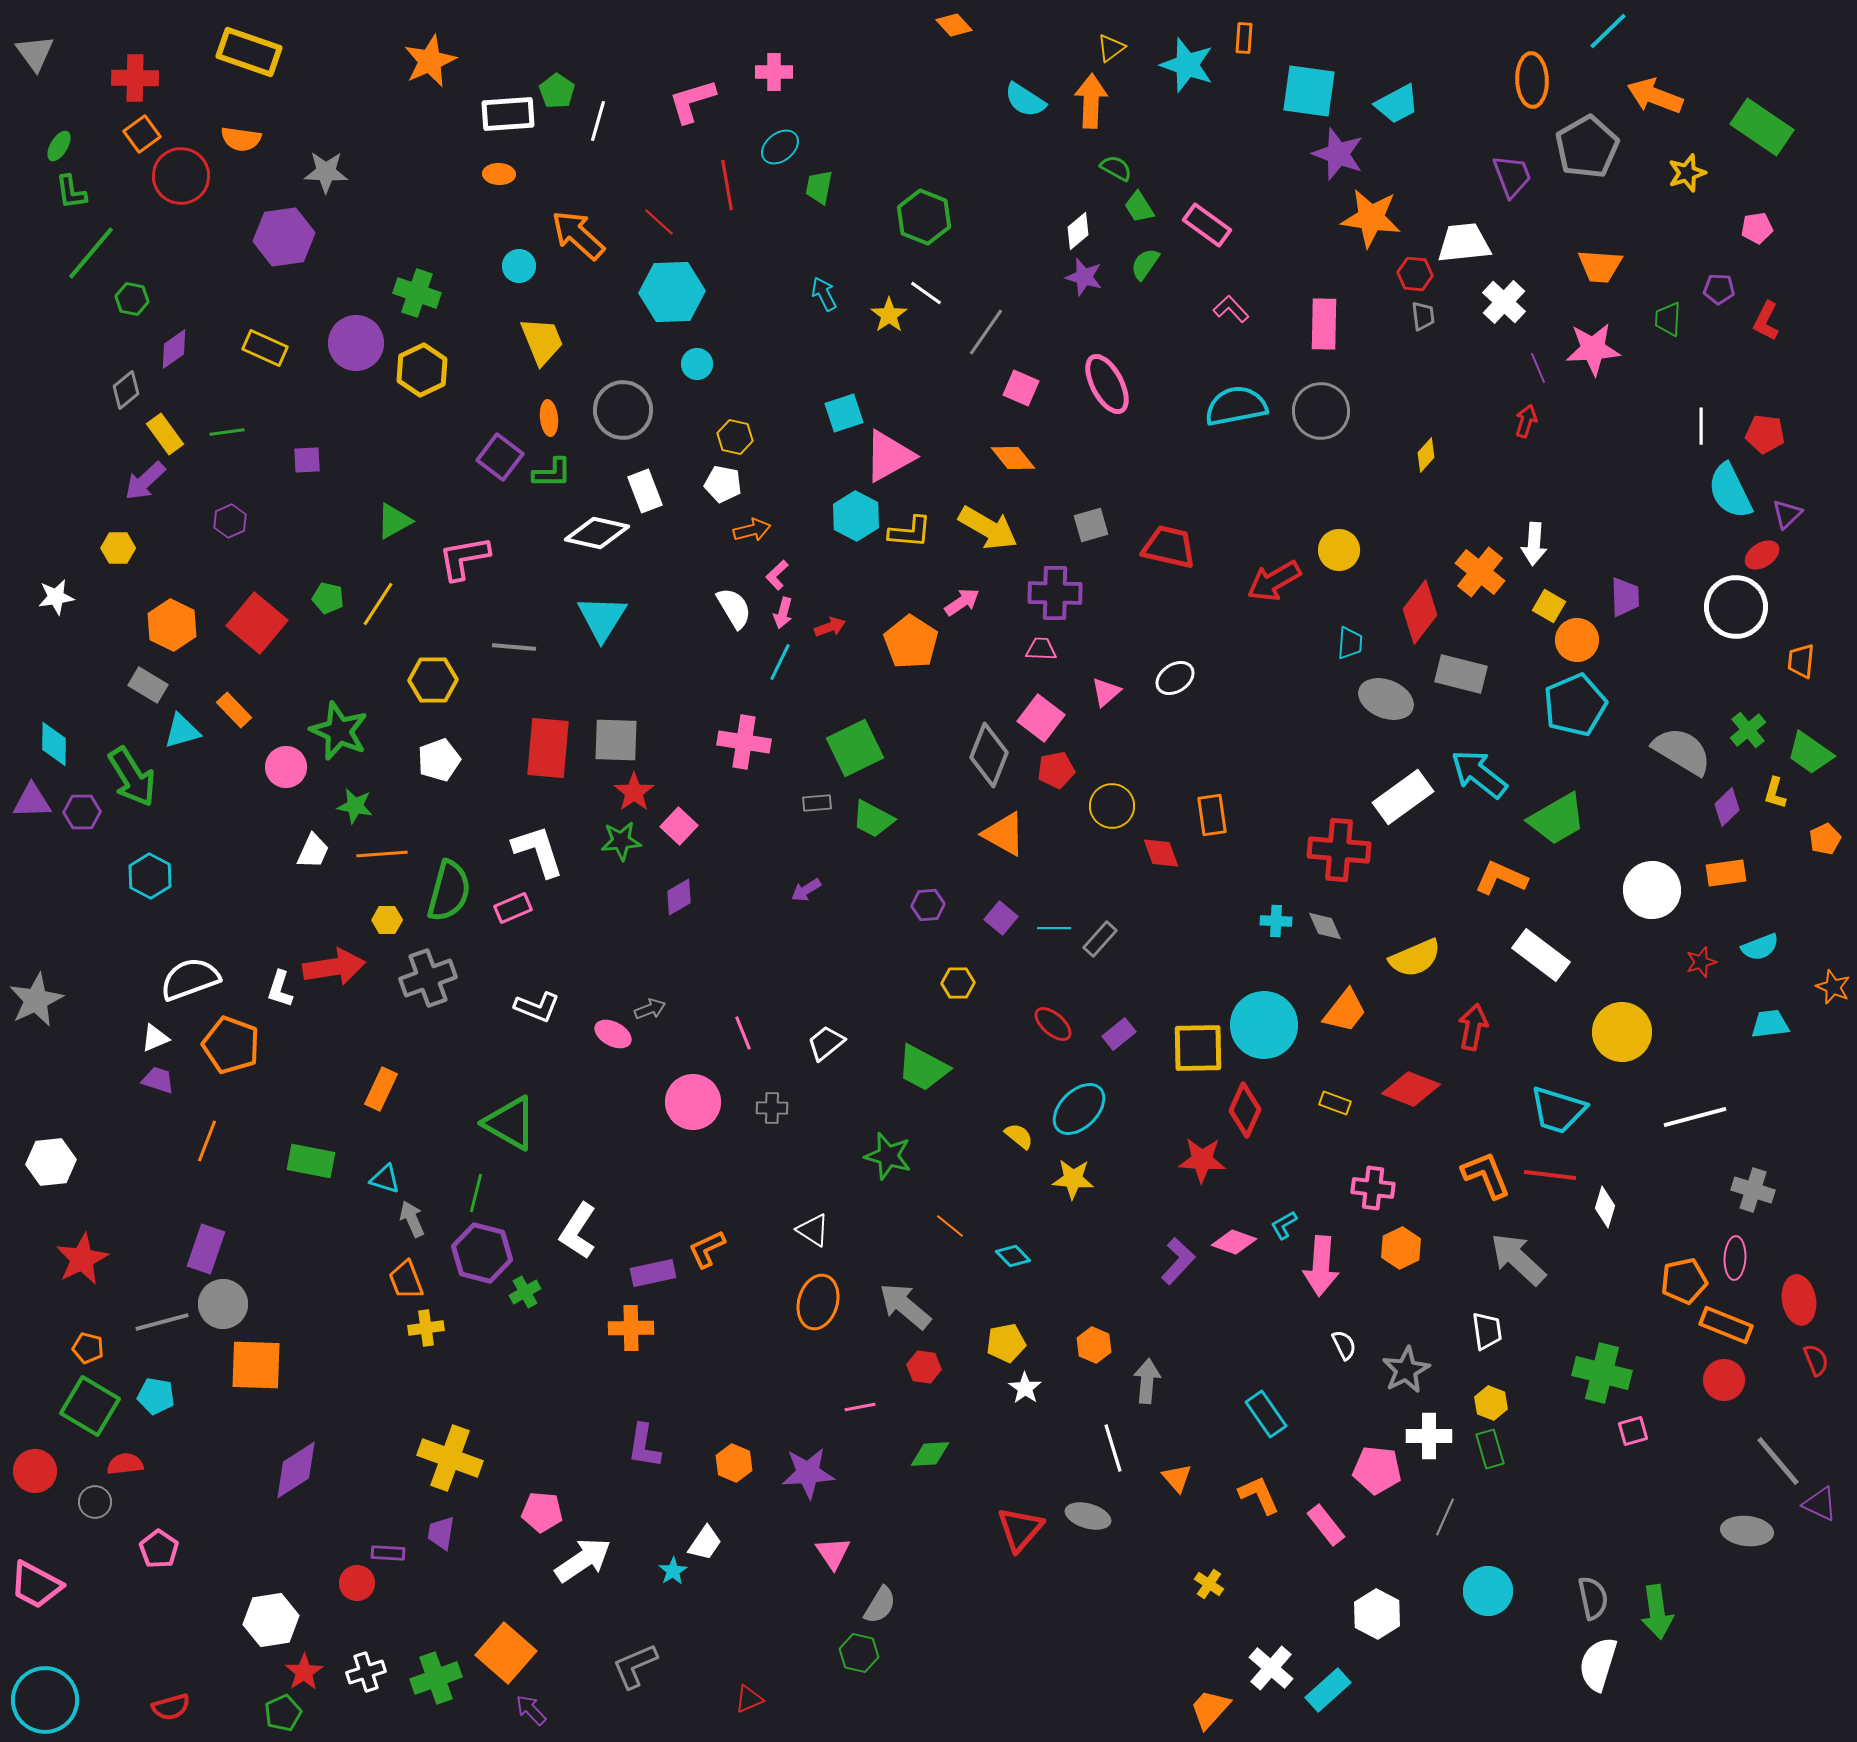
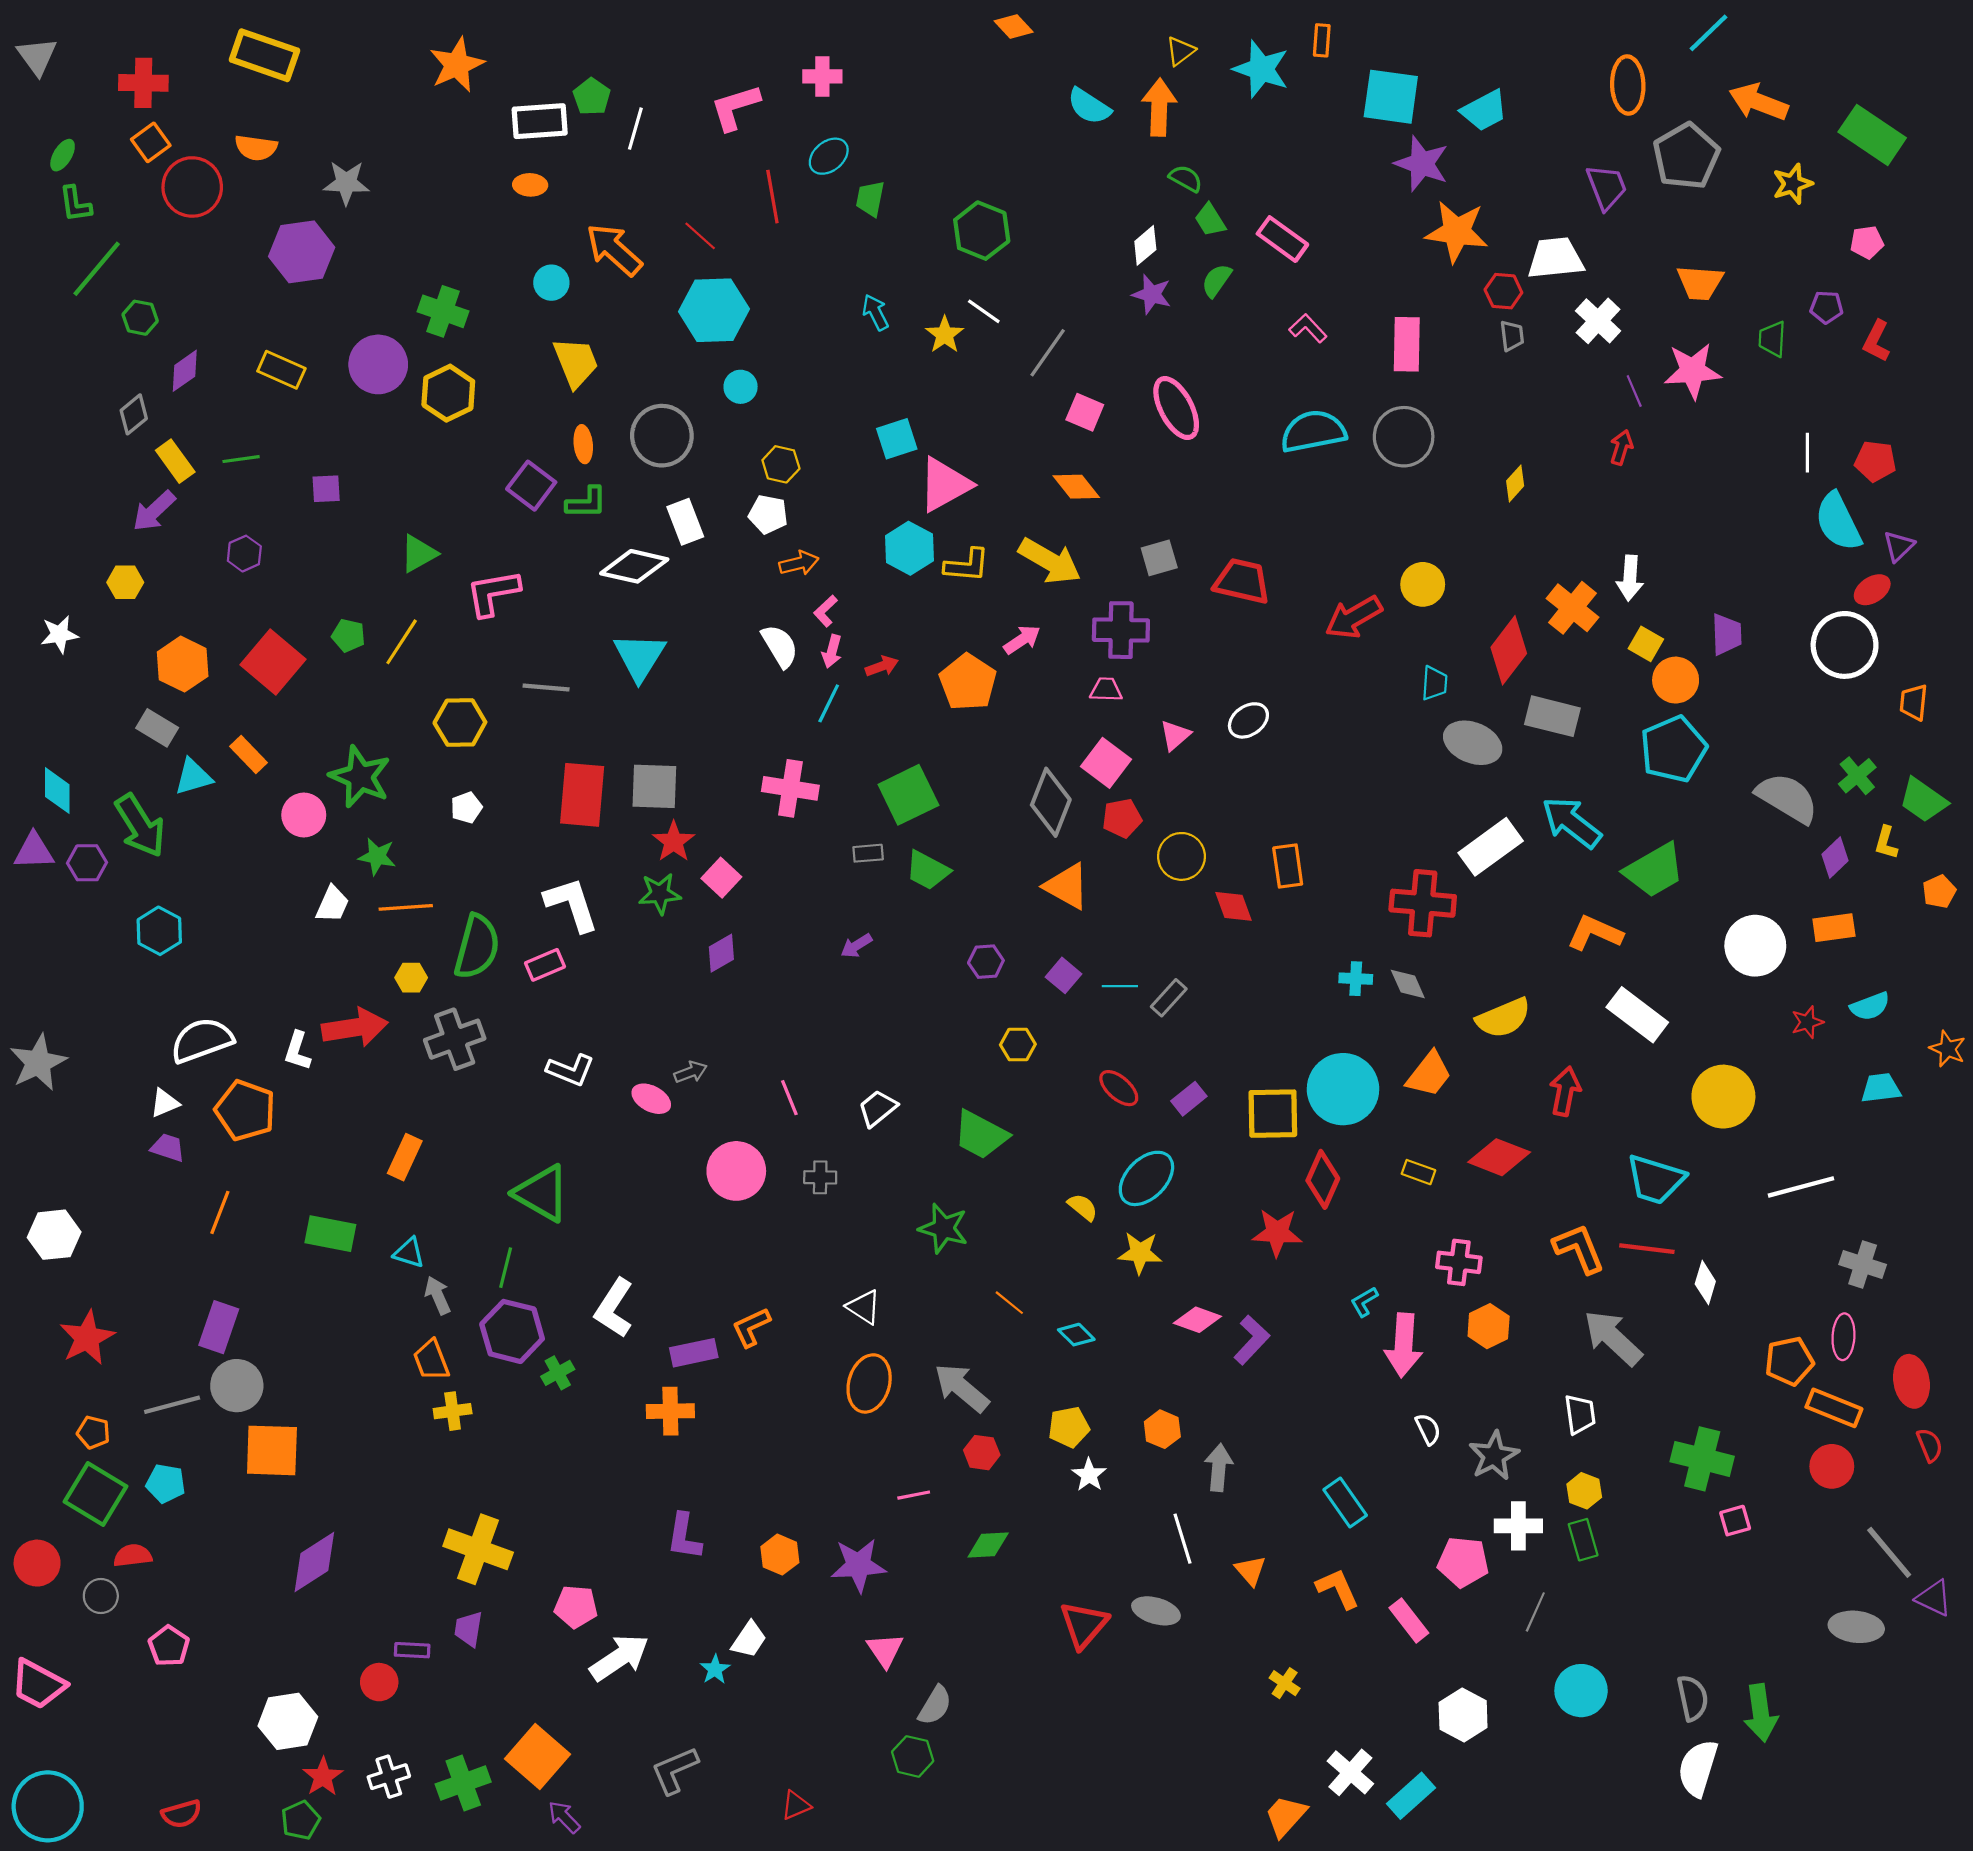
white pentagon: (439, 760) -> (466, 808), size x0.7
pink diamond: (1234, 1242) -> (1197, 1320), moved

